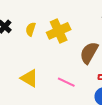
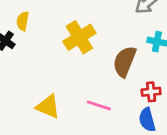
yellow semicircle: (31, 29) -> (23, 21), moved

